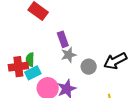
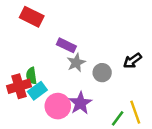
purple rectangle: (63, 39) -> (66, 45), turned -35
black arrow: (115, 61) -> (132, 61), size x0.7

